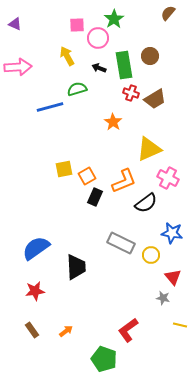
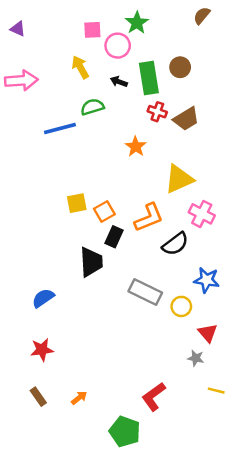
blue semicircle: (36, 248) -> (43, 298), size x0.7
black trapezoid: (76, 267) -> (91, 262), moved

